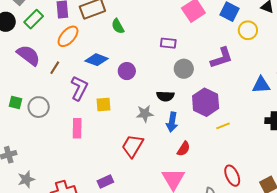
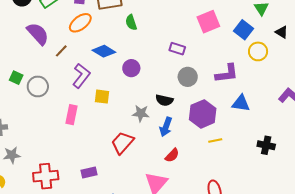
blue triangle: (261, 85) -> (241, 103), moved

